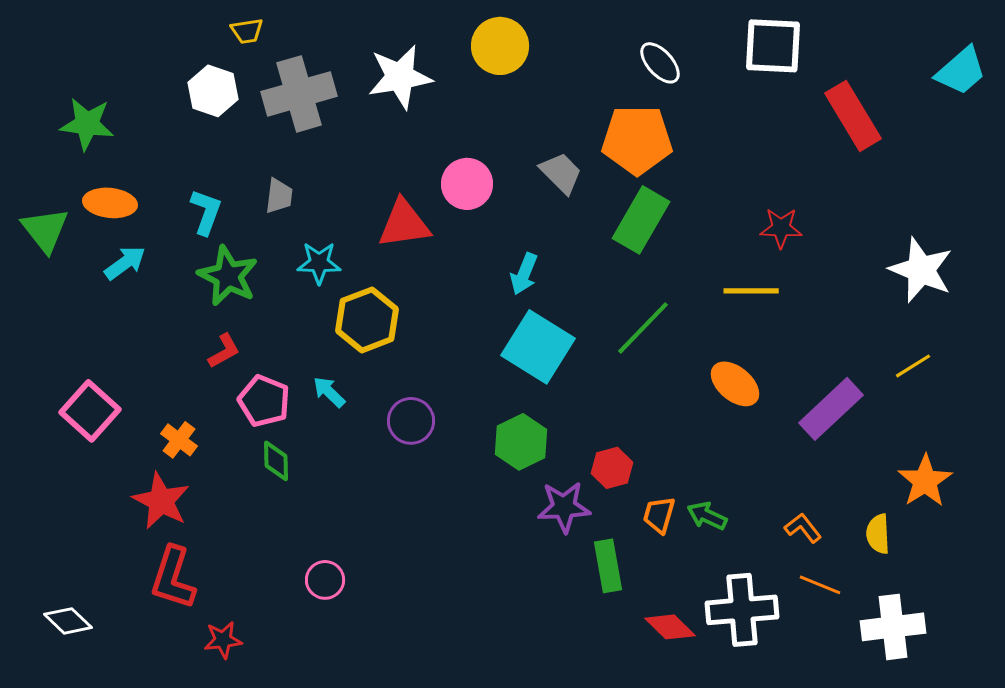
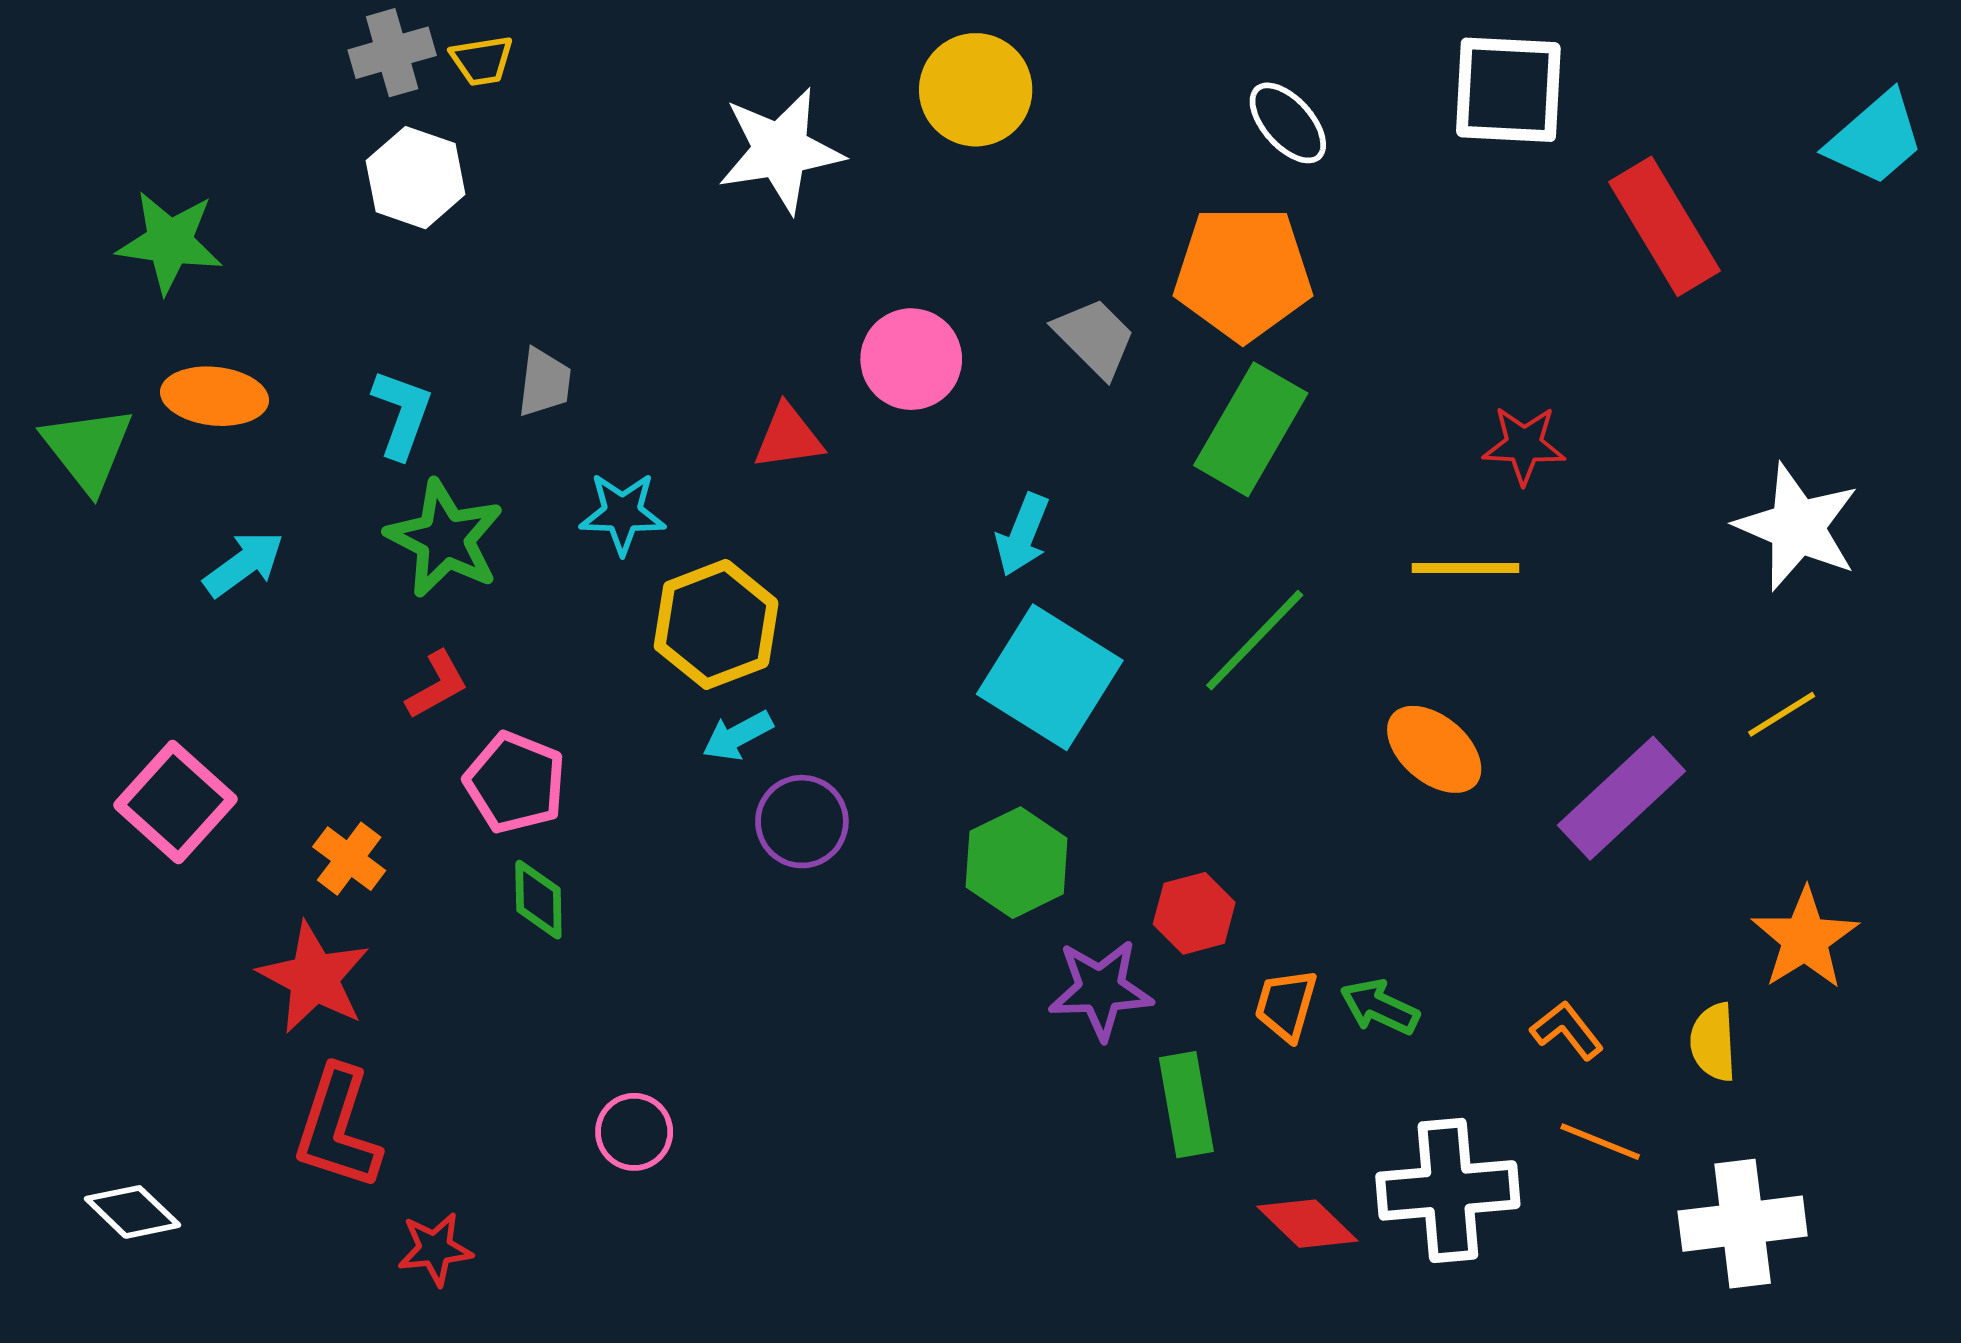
gray cross: (299, 94) -> (392, 53), moved, size x0.6
red triangle: (404, 224) -> (788, 437), size x0.7
cyan arrow: (125, 263) -> (244, 564), moved
cyan arrow: (329, 392) -> (738, 736), moved, turned -72

